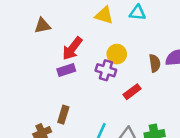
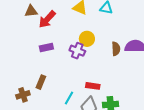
red arrow: (72, 49) -> (47, 19), moved
red rectangle: (132, 92) -> (93, 86), moved, turned 40

